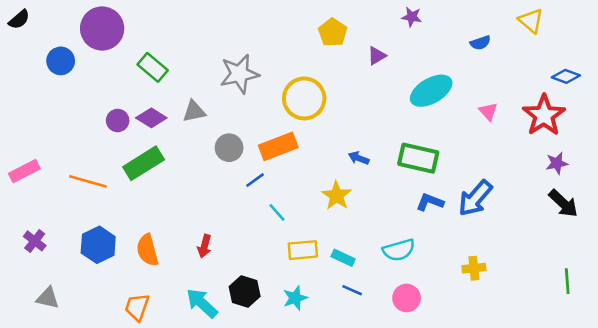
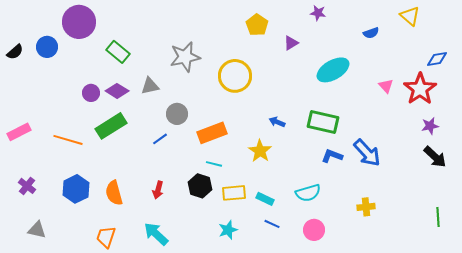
black semicircle: (19, 19) -> (15, 52), moved
blue diamond: (566, 76) -> (437, 59), turned -30
pink triangle: (488, 111) -> (386, 86), moved
orange rectangle: (278, 146) -> (212, 133), moved
blue line: (255, 180) -> (160, 139), moved
blue arrow: (475, 198) -> (367, 153), turned -84
cyan line: (277, 212) -> (214, 164), turned -35
black hexagon: (245, 291) -> (200, 186), moved

